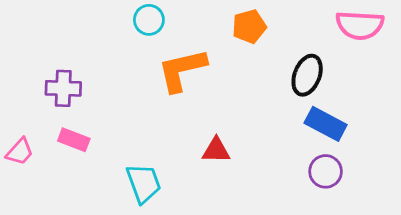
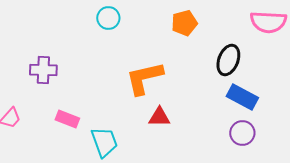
orange L-shape: (182, 70) -> (144, 78), moved
pink rectangle: (74, 140) -> (67, 119), moved

